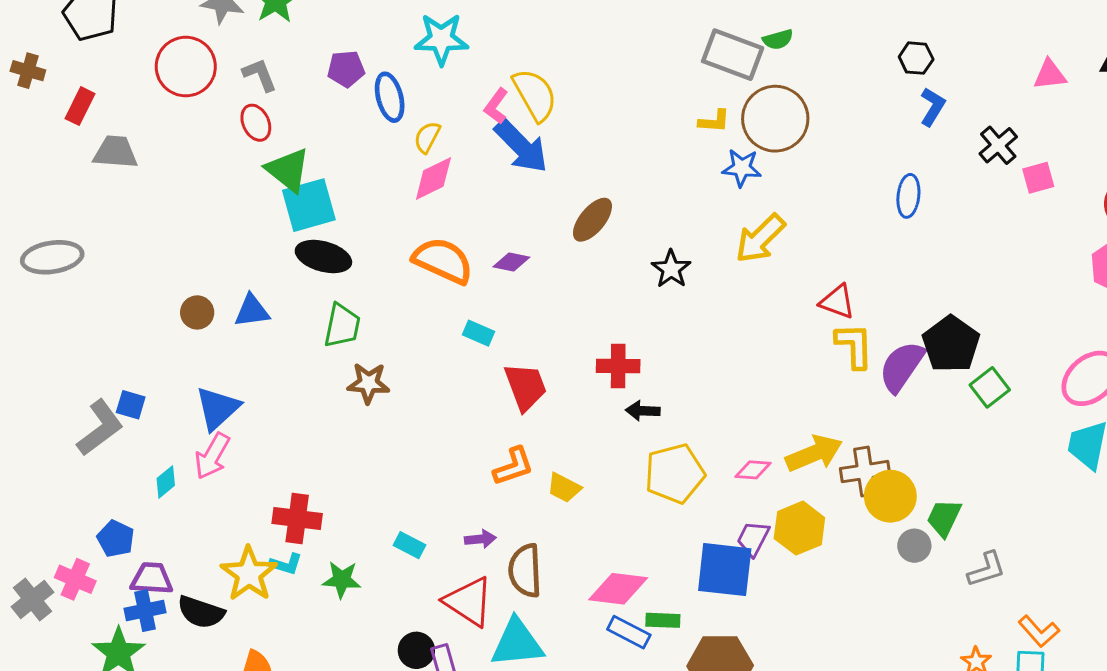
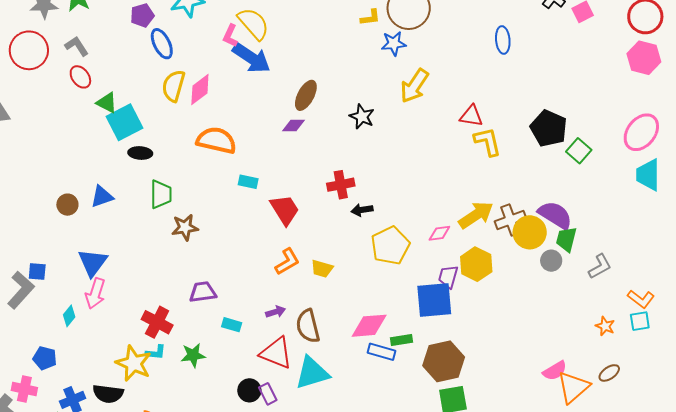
purple pentagon: (346, 69) -> (142, 15), moved
yellow semicircle: (427, 137) -> (174, 86), moved, size x1.5
green triangle: (288, 170) -> (107, 103), size x0.7
black ellipse: (323, 257) -> (140, 153), size x0.7
purple diamond: (511, 262) -> (293, 126), moved
purple semicircle: (902, 367) -> (555, 215), moved, turned 99
red cross: (297, 519) -> (157, 322), turned 32
purple trapezoid: (152, 579) -> (203, 292), moved

